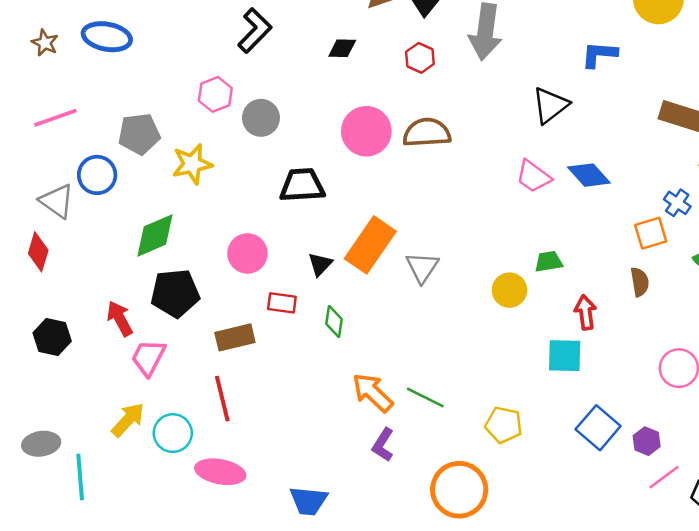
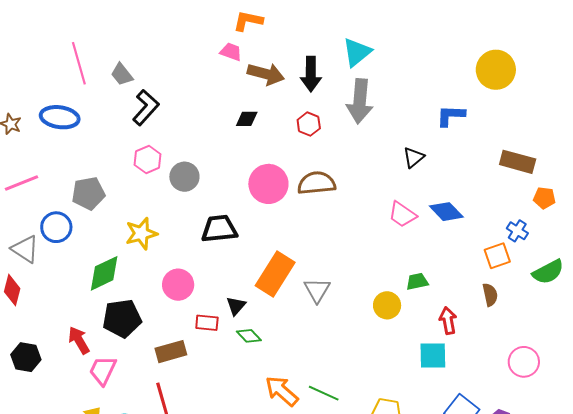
black L-shape: (255, 31) -> (146, 108), moved
black triangle: (550, 105) -> (414, 157), size x0.7
yellow star: (192, 164) -> (141, 233), moved
black triangle: (320, 264) -> (236, 306), moved
green diamond: (334, 322) -> (249, 336), turned -50

